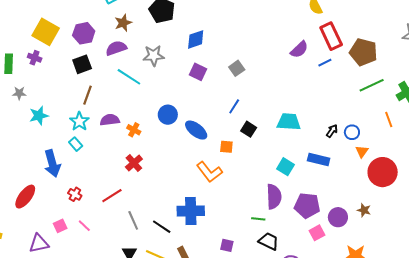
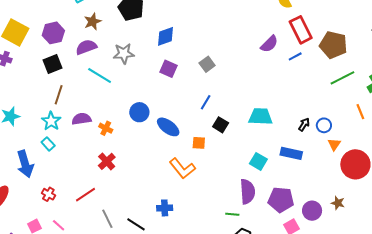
blue cross: (191, 211) -> (165, 208), size x0.6

